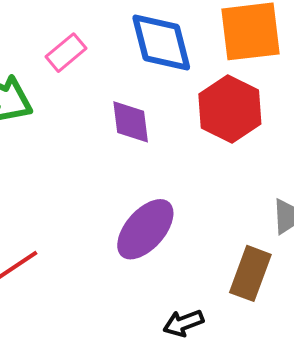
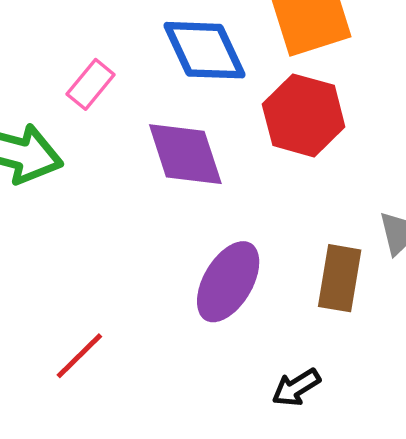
purple diamond: (131, 122) -> (185, 154), size x1.4
brown rectangle: (250, 273) -> (340, 278), moved

